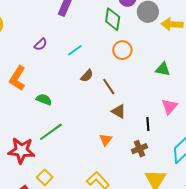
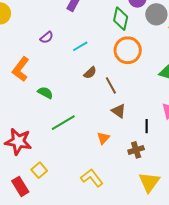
orange circle: (122, 50) -> (128, 50), size x1.4
green line: (51, 132) -> (63, 123), moved

